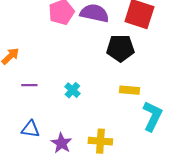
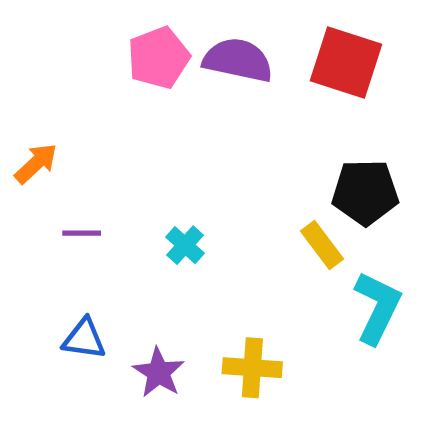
black pentagon: (120, 48) -> (365, 192), moved
yellow rectangle: (129, 90) -> (322, 245), turned 48

